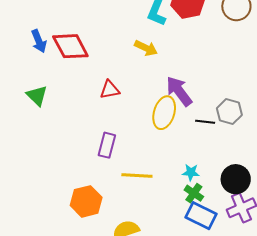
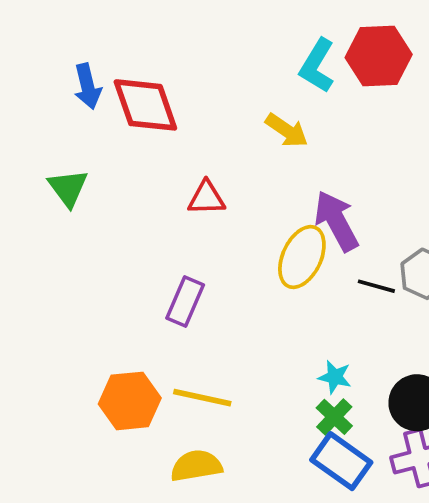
yellow line: (137, 175) -> (202, 398), moved

